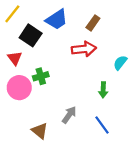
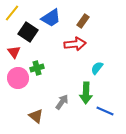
cyan semicircle: (120, 63) -> (97, 68), moved
green arrow: (103, 90) -> (86, 93), moved, size x1.5
blue line: (102, 125) -> (105, 111), moved, turned -30

